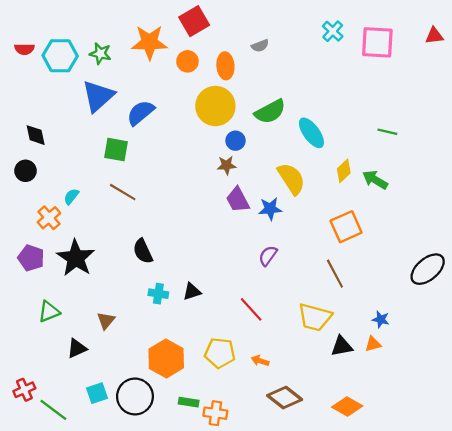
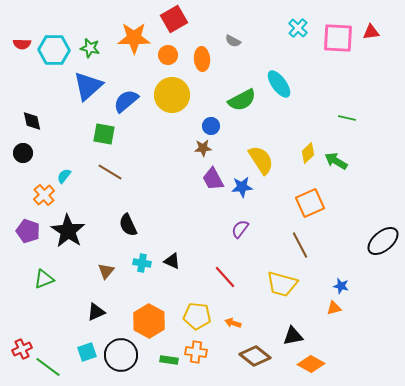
red triangle: (434, 36) -> (371, 32), moved
gray semicircle: (260, 46) -> (233, 41), turned 49
yellow circle: (215, 106) -> (172, 95), moved
cyan ellipse: (311, 133) -> (279, 84), moved
black triangle: (192, 291) -> (172, 261), turned 42
brown triangle: (106, 321) -> (106, 271), moved
black triangle: (342, 346) -> (293, 336), moved
black triangle: (77, 348) -> (96, 312), moved
orange cross: (215, 413) -> (196, 352), moved

